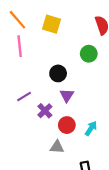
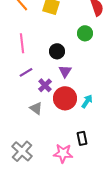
pink line: (20, 46) -> (22, 43), moved
red circle: (67, 125) -> (65, 98), size x1.5
gray triangle: (57, 147) -> (36, 108), moved, turned 32

